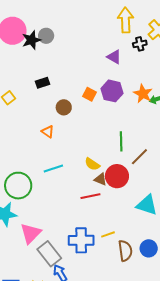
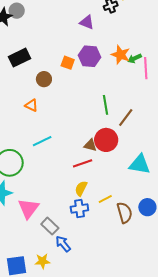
black rectangle: (43, 83) -> (20, 58), size x1.5
yellow semicircle: (92, 164) -> (81, 188), moved, turned 91
blue cross: (81, 240) -> (79, 208), size x0.7
gray rectangle: (49, 254) -> (50, 226), size x0.7

